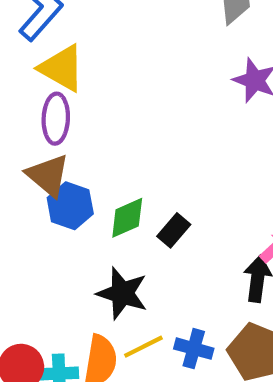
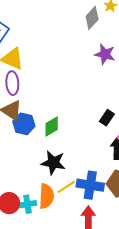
black rectangle: (174, 230) -> (107, 118), moved
blue cross: (194, 349) -> (90, 185), size x1.5

